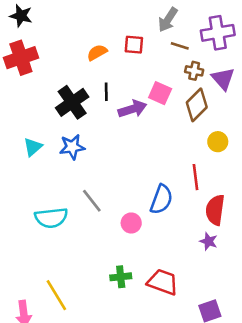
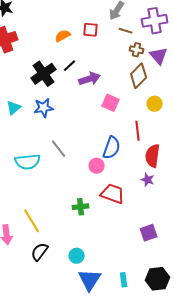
black line: (106, 92) -> (70, 66), turned 48
pink square: (160, 93) -> (111, 103), moved
pink circle: (131, 223) -> (97, 166), moved
red trapezoid: (163, 282) -> (113, 194), moved

